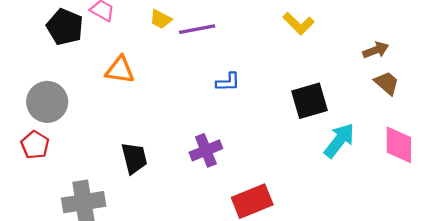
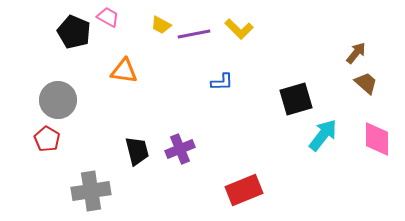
yellow L-shape: (299, 24) -> (239, 29), moved
brown arrow: (376, 50) -> (356, 53), turned -30
purple cross: (206, 150) -> (180, 149), moved

